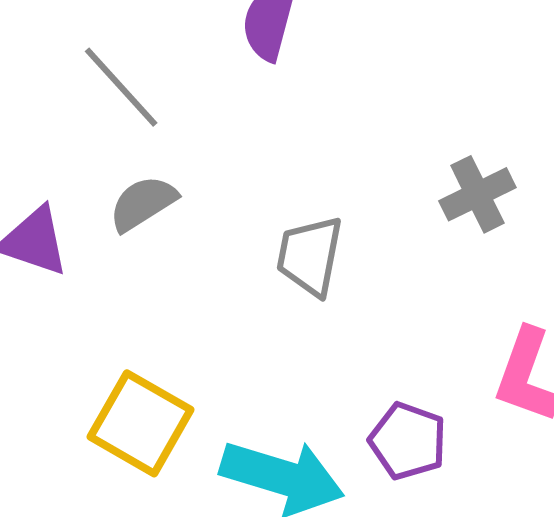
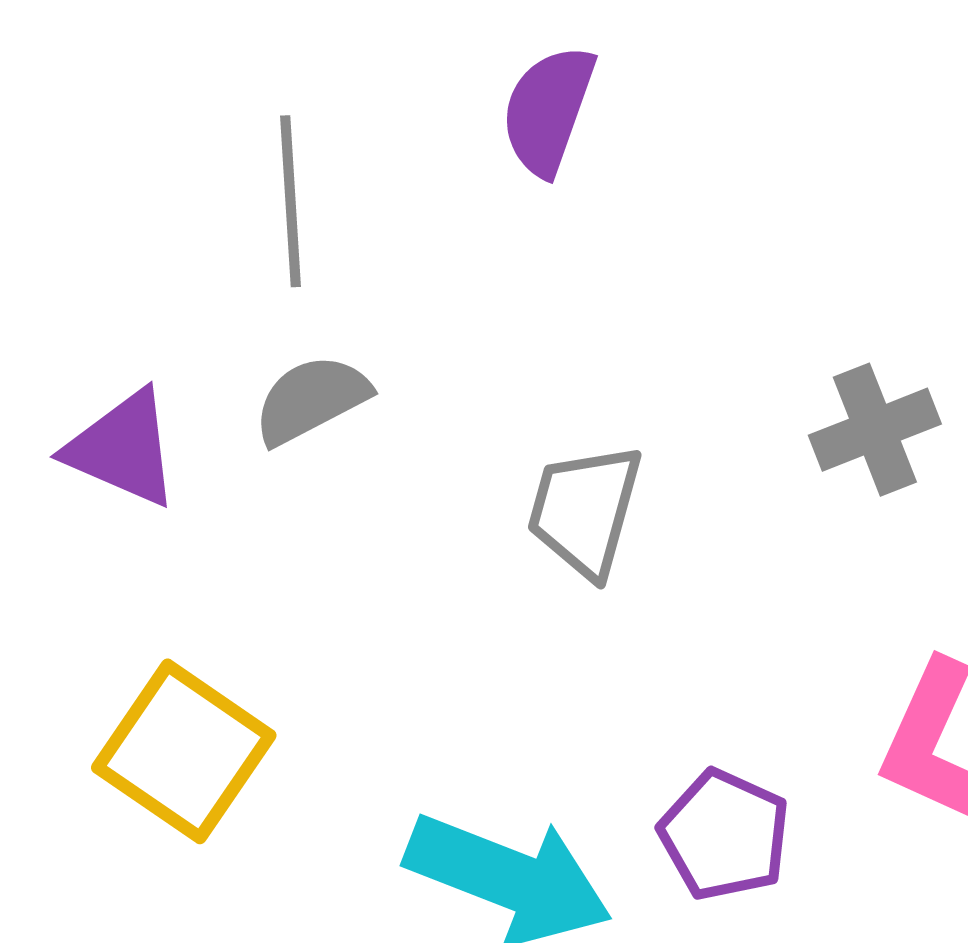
gray line: (121, 87) -> (290, 201), turned 34
yellow square: (140, 423) -> (184, 751), moved

